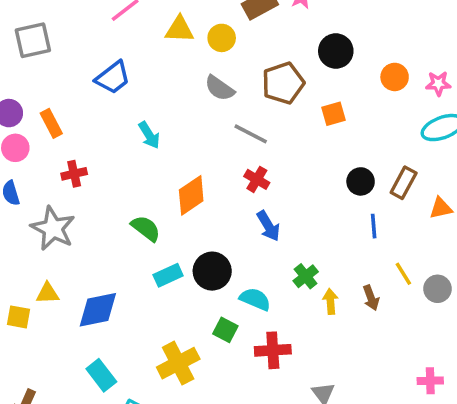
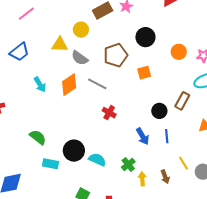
yellow triangle: (179, 29) -> (60, 44), moved
red cross: (257, 179) -> (109, 113), moved
brown rectangle: (404, 183) -> (182, 101), moved
orange diamond: (191, 195) -> (69, 85), moved
blue arrow: (268, 226) -> (143, 136), moved
black circle: (212, 271) -> (74, 151), moved
cyan rectangle: (168, 275) -> (50, 164), turned 35
cyan semicircle: (255, 299) -> (97, 160), moved

